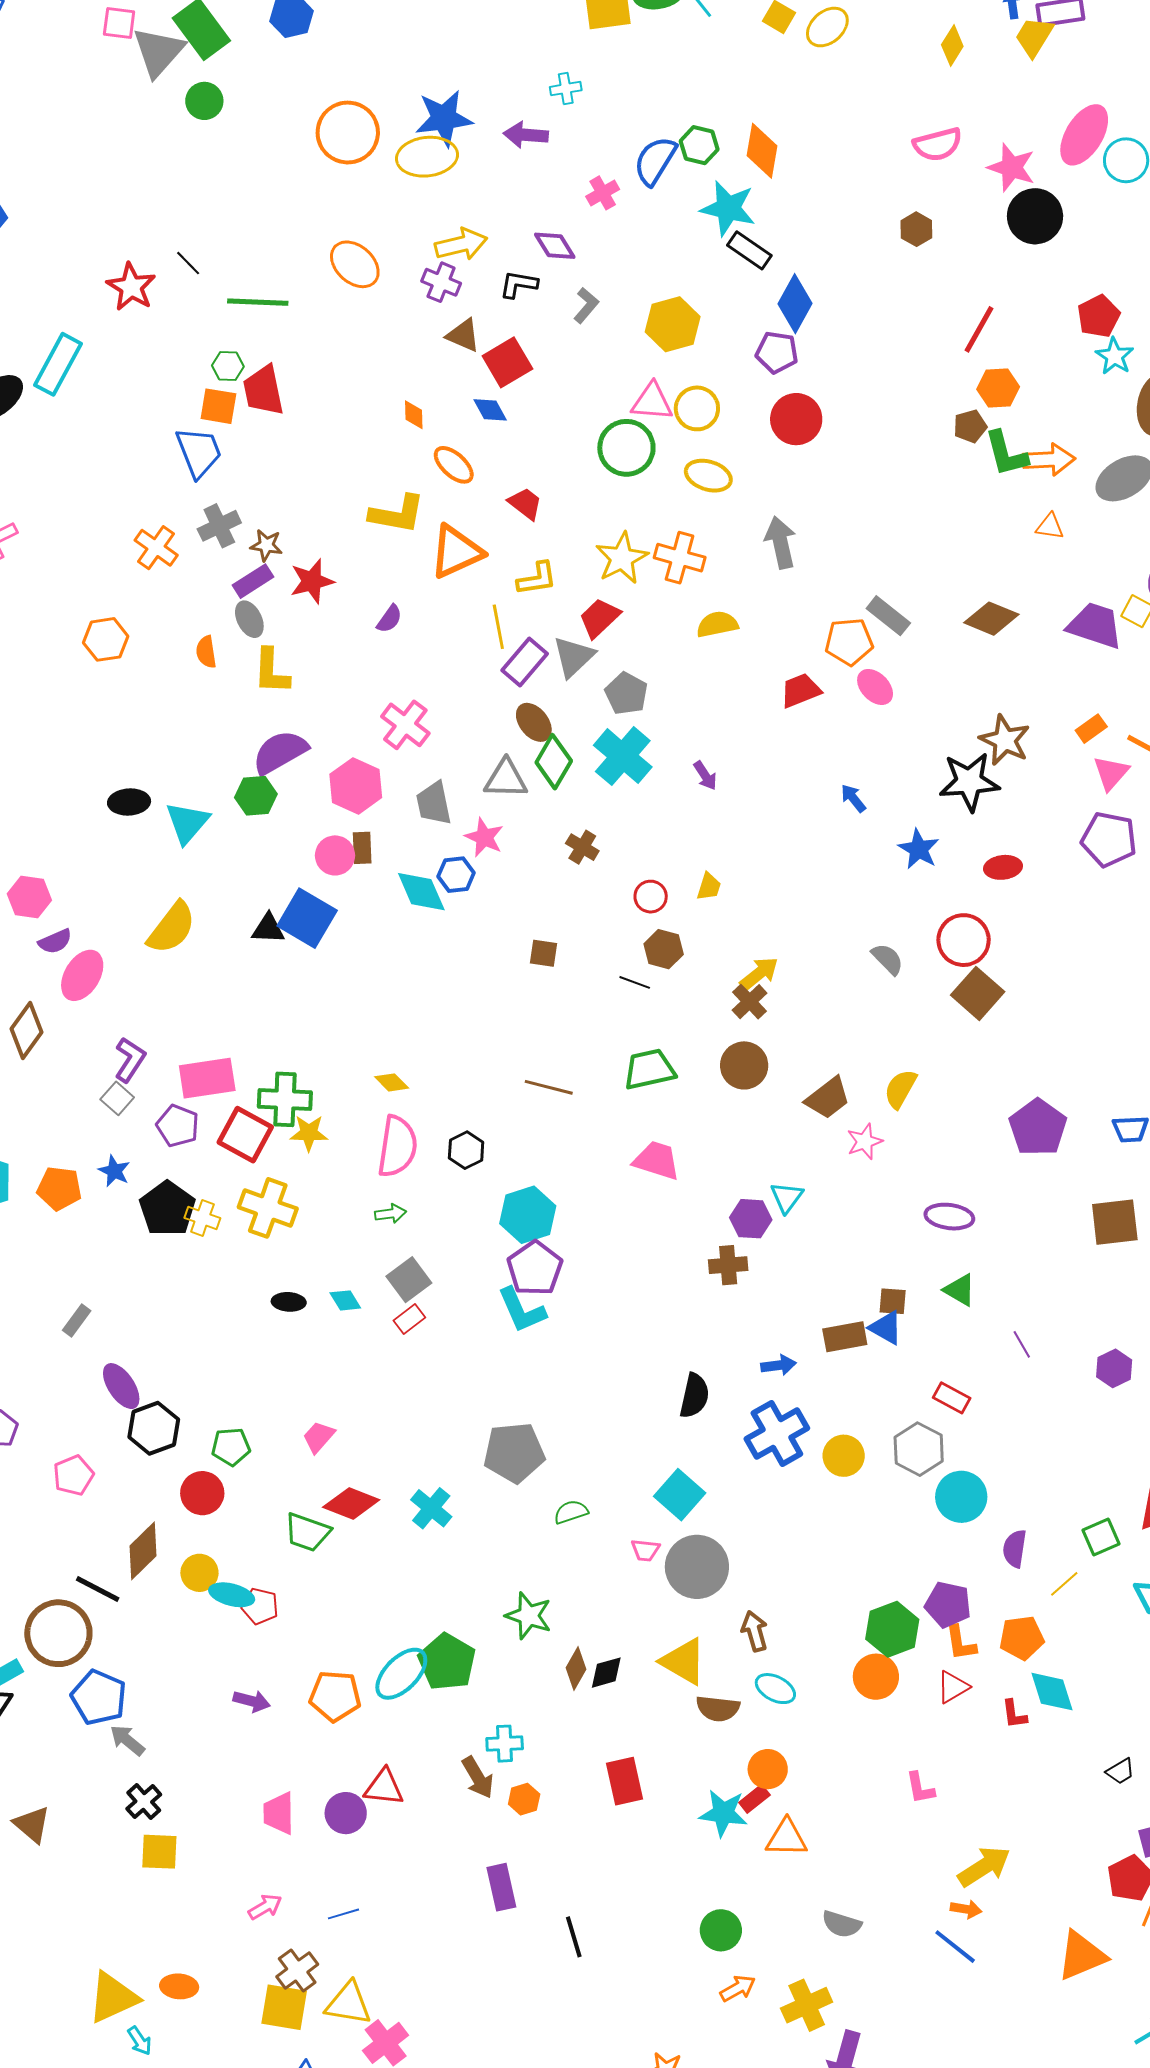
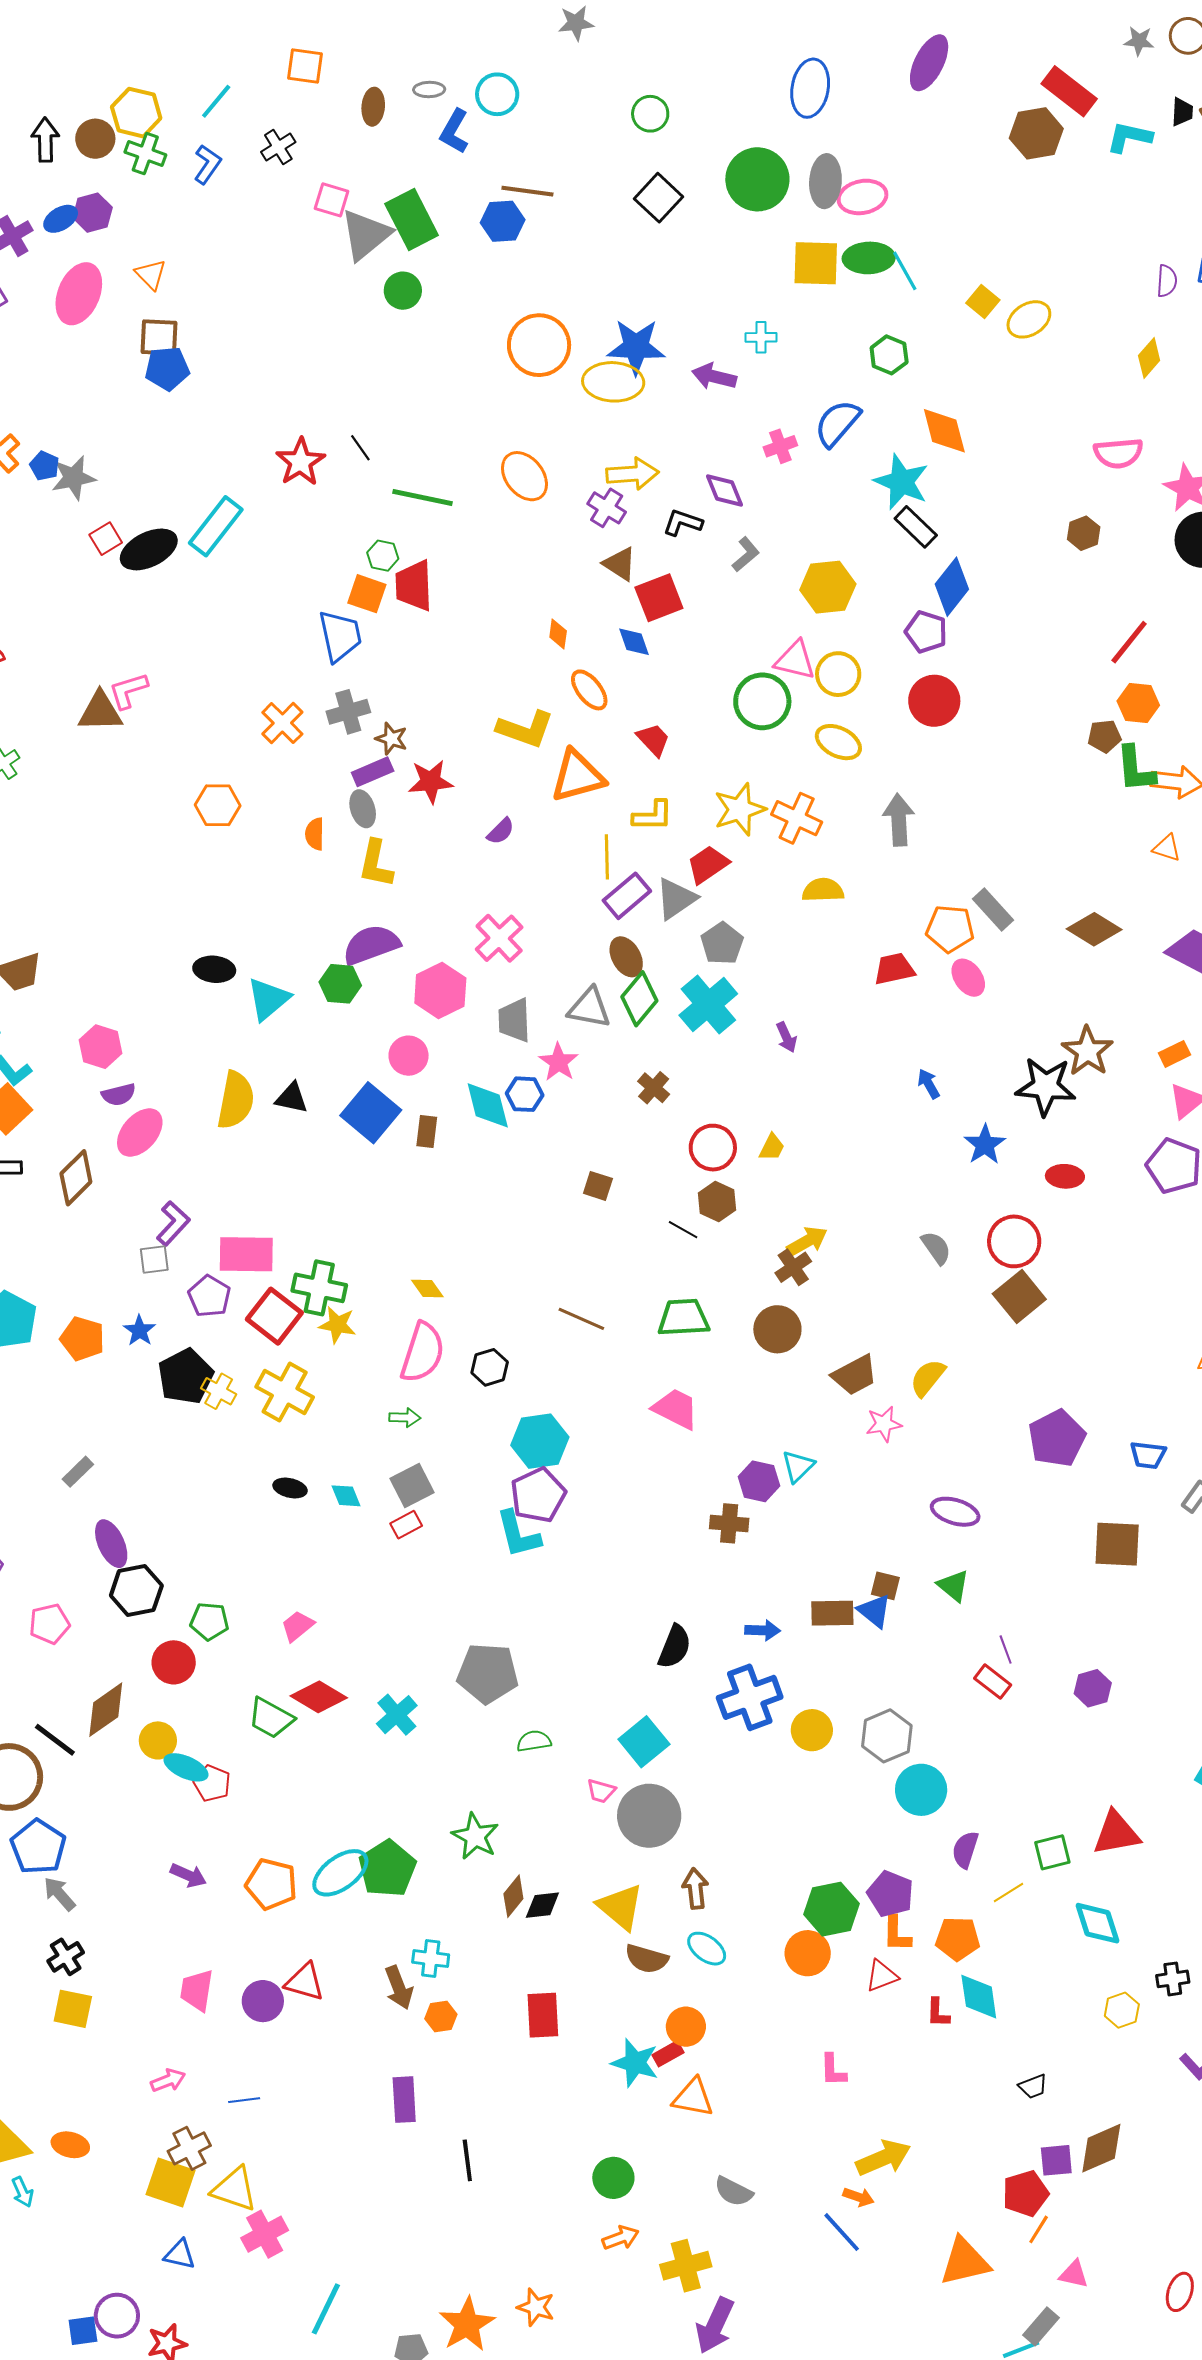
green hexagon: (699, 145) -> (889, 355), moved
orange diamond: (762, 151) -> (944, 431), turned -34
brown rectangle: (362, 848) -> (427, 1132), moved
red circle: (651, 897) -> (713, 1148), size x1.4
yellow semicircle: (172, 928) -> (236, 1100), turned -36
black triangle: (268, 929) -> (292, 1098), moved
gray square: (117, 1098) -> (154, 1259), turned 32
red rectangle: (952, 1398) -> (993, 1682), moved

